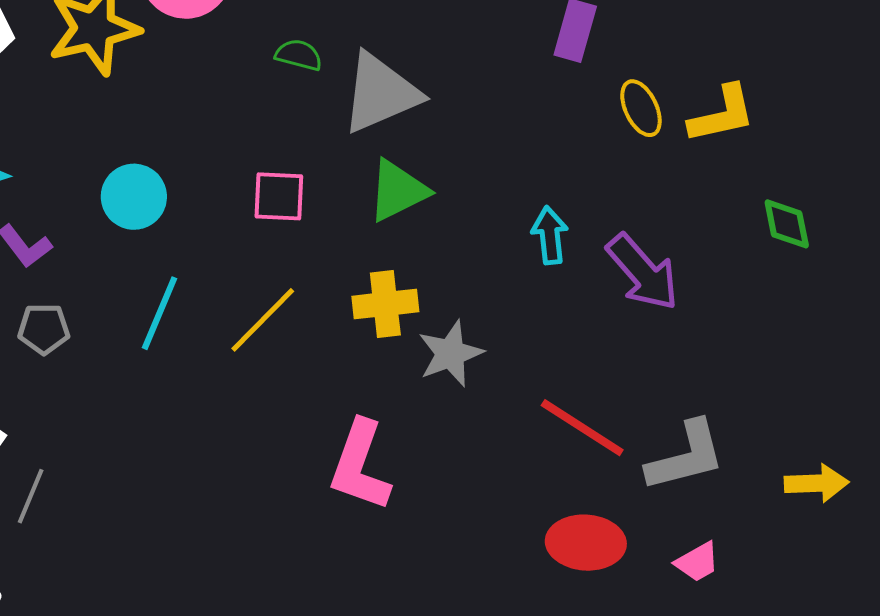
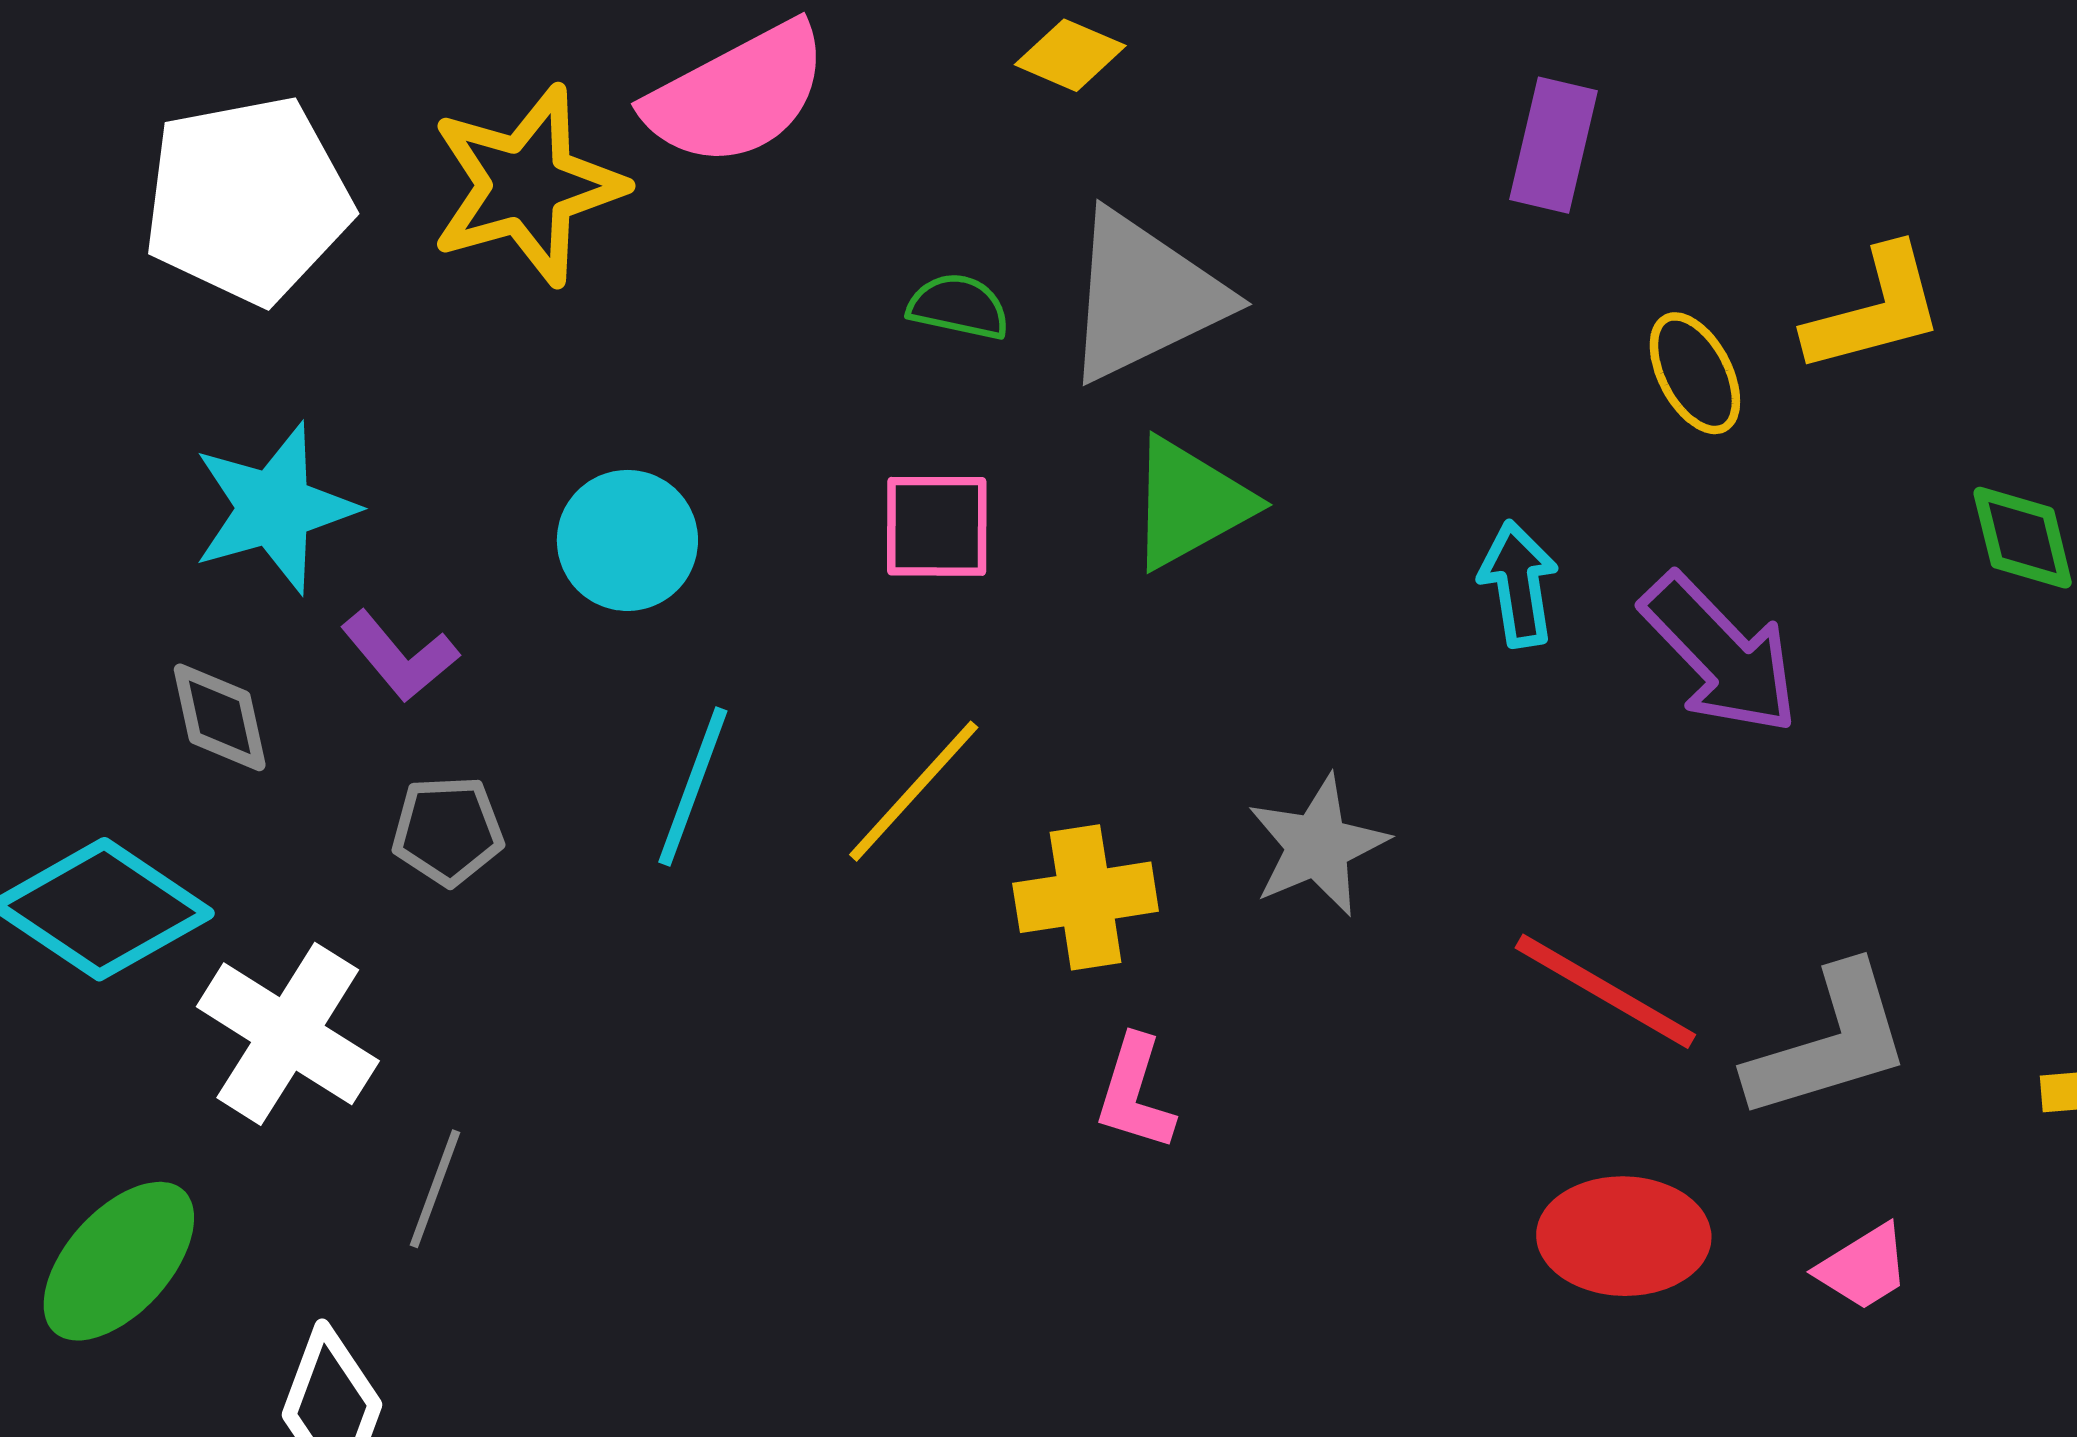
green semicircle: (299, 55) -> (959, 307), moved
yellow ellipse: (641, 108) -> (1695, 373), moved
yellow cross: (385, 304) -> (1086, 897), moved
pink L-shape: (360, 466) -> (1135, 1093), size x0.6

